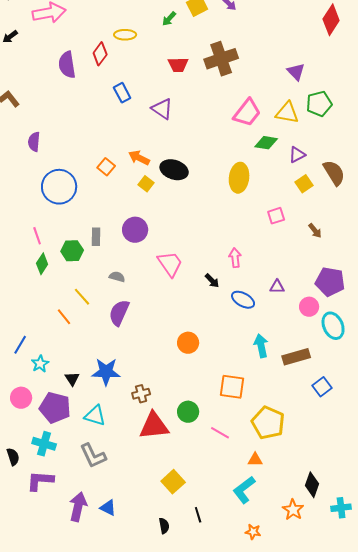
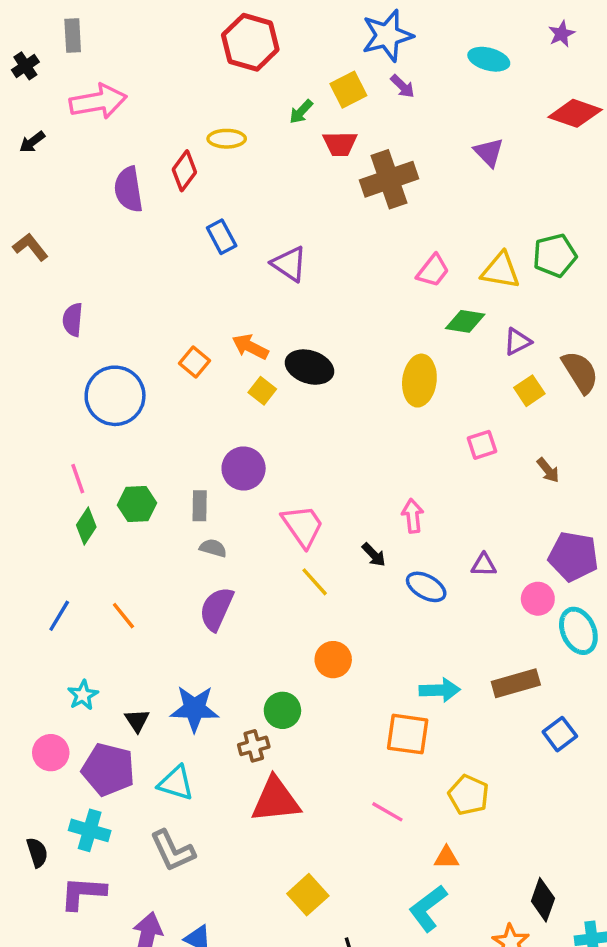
red diamond: (331, 20) -> (575, 113), turned 76
red trapezoid: (178, 65) -> (340, 144), moved
purple triangle: (296, 72) -> (489, 152), moved
pink trapezoid: (247, 113) -> (433, 271), size x0.7
gray rectangle: (96, 237) -> (200, 506), moved
yellow line: (82, 297) -> (315, 582), moved
blue line: (20, 345) -> (59, 616), moved
cyan arrow: (261, 346) -> (440, 690), moved, turned 100
green circle: (188, 412) -> (282, 710), moved
yellow pentagon: (268, 423) -> (468, 795), size x0.7

